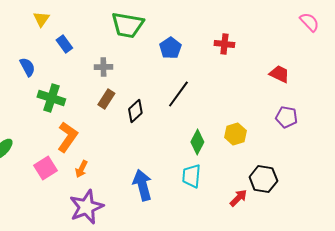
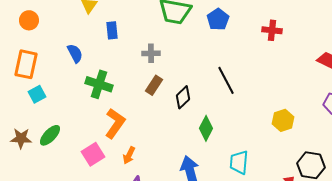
blue rectangle: (64, 44) -> (112, 30), turned 30
blue pentagon: (170, 48) -> (218, 19), moved
black line: (178, 94) -> (226, 80), turned -64
green diamond: (197, 142) -> (206, 128), moved

